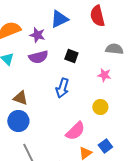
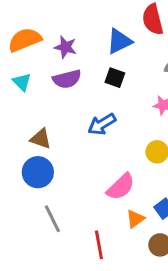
blue triangle: (59, 19) -> (119, 41), moved
blue arrow: (62, 88) -> (102, 124), turned 42

